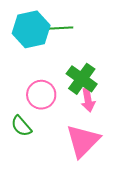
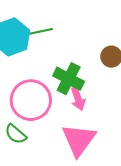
pink circle: (41, 95) -> (31, 100), size x1.4

